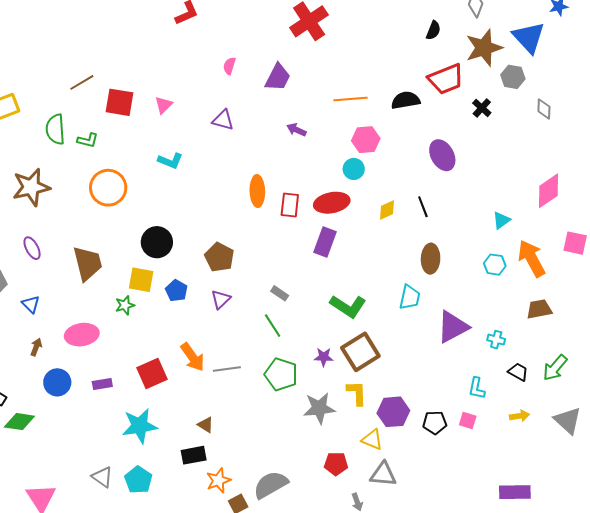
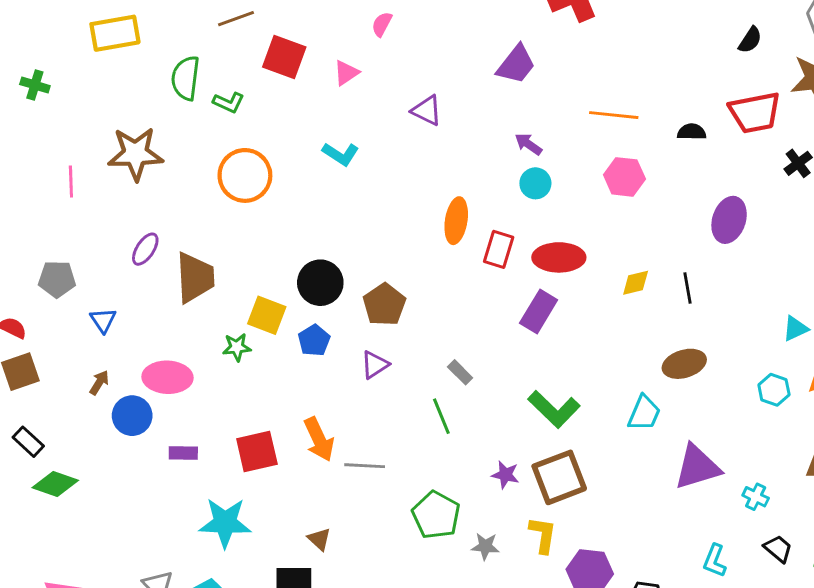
pink semicircle: (229, 66) -> (382, 24), moved
black semicircle: (406, 100) -> (692, 132), size x0.7
purple ellipse: (442, 155) -> (729, 220), turned 36
cyan circle: (354, 169) -> (535, 183), moved
black circle: (157, 242) -> (320, 283), moved
purple ellipse: (32, 248) -> (145, 249), moved, turned 50
brown ellipse: (431, 259) -> (684, 364), turned 60
green pentagon: (281, 374) -> (436, 515), moved
blue circle: (57, 382) -> (132, 416), moved
gray star: (319, 408) -> (485, 546), size x0.6

